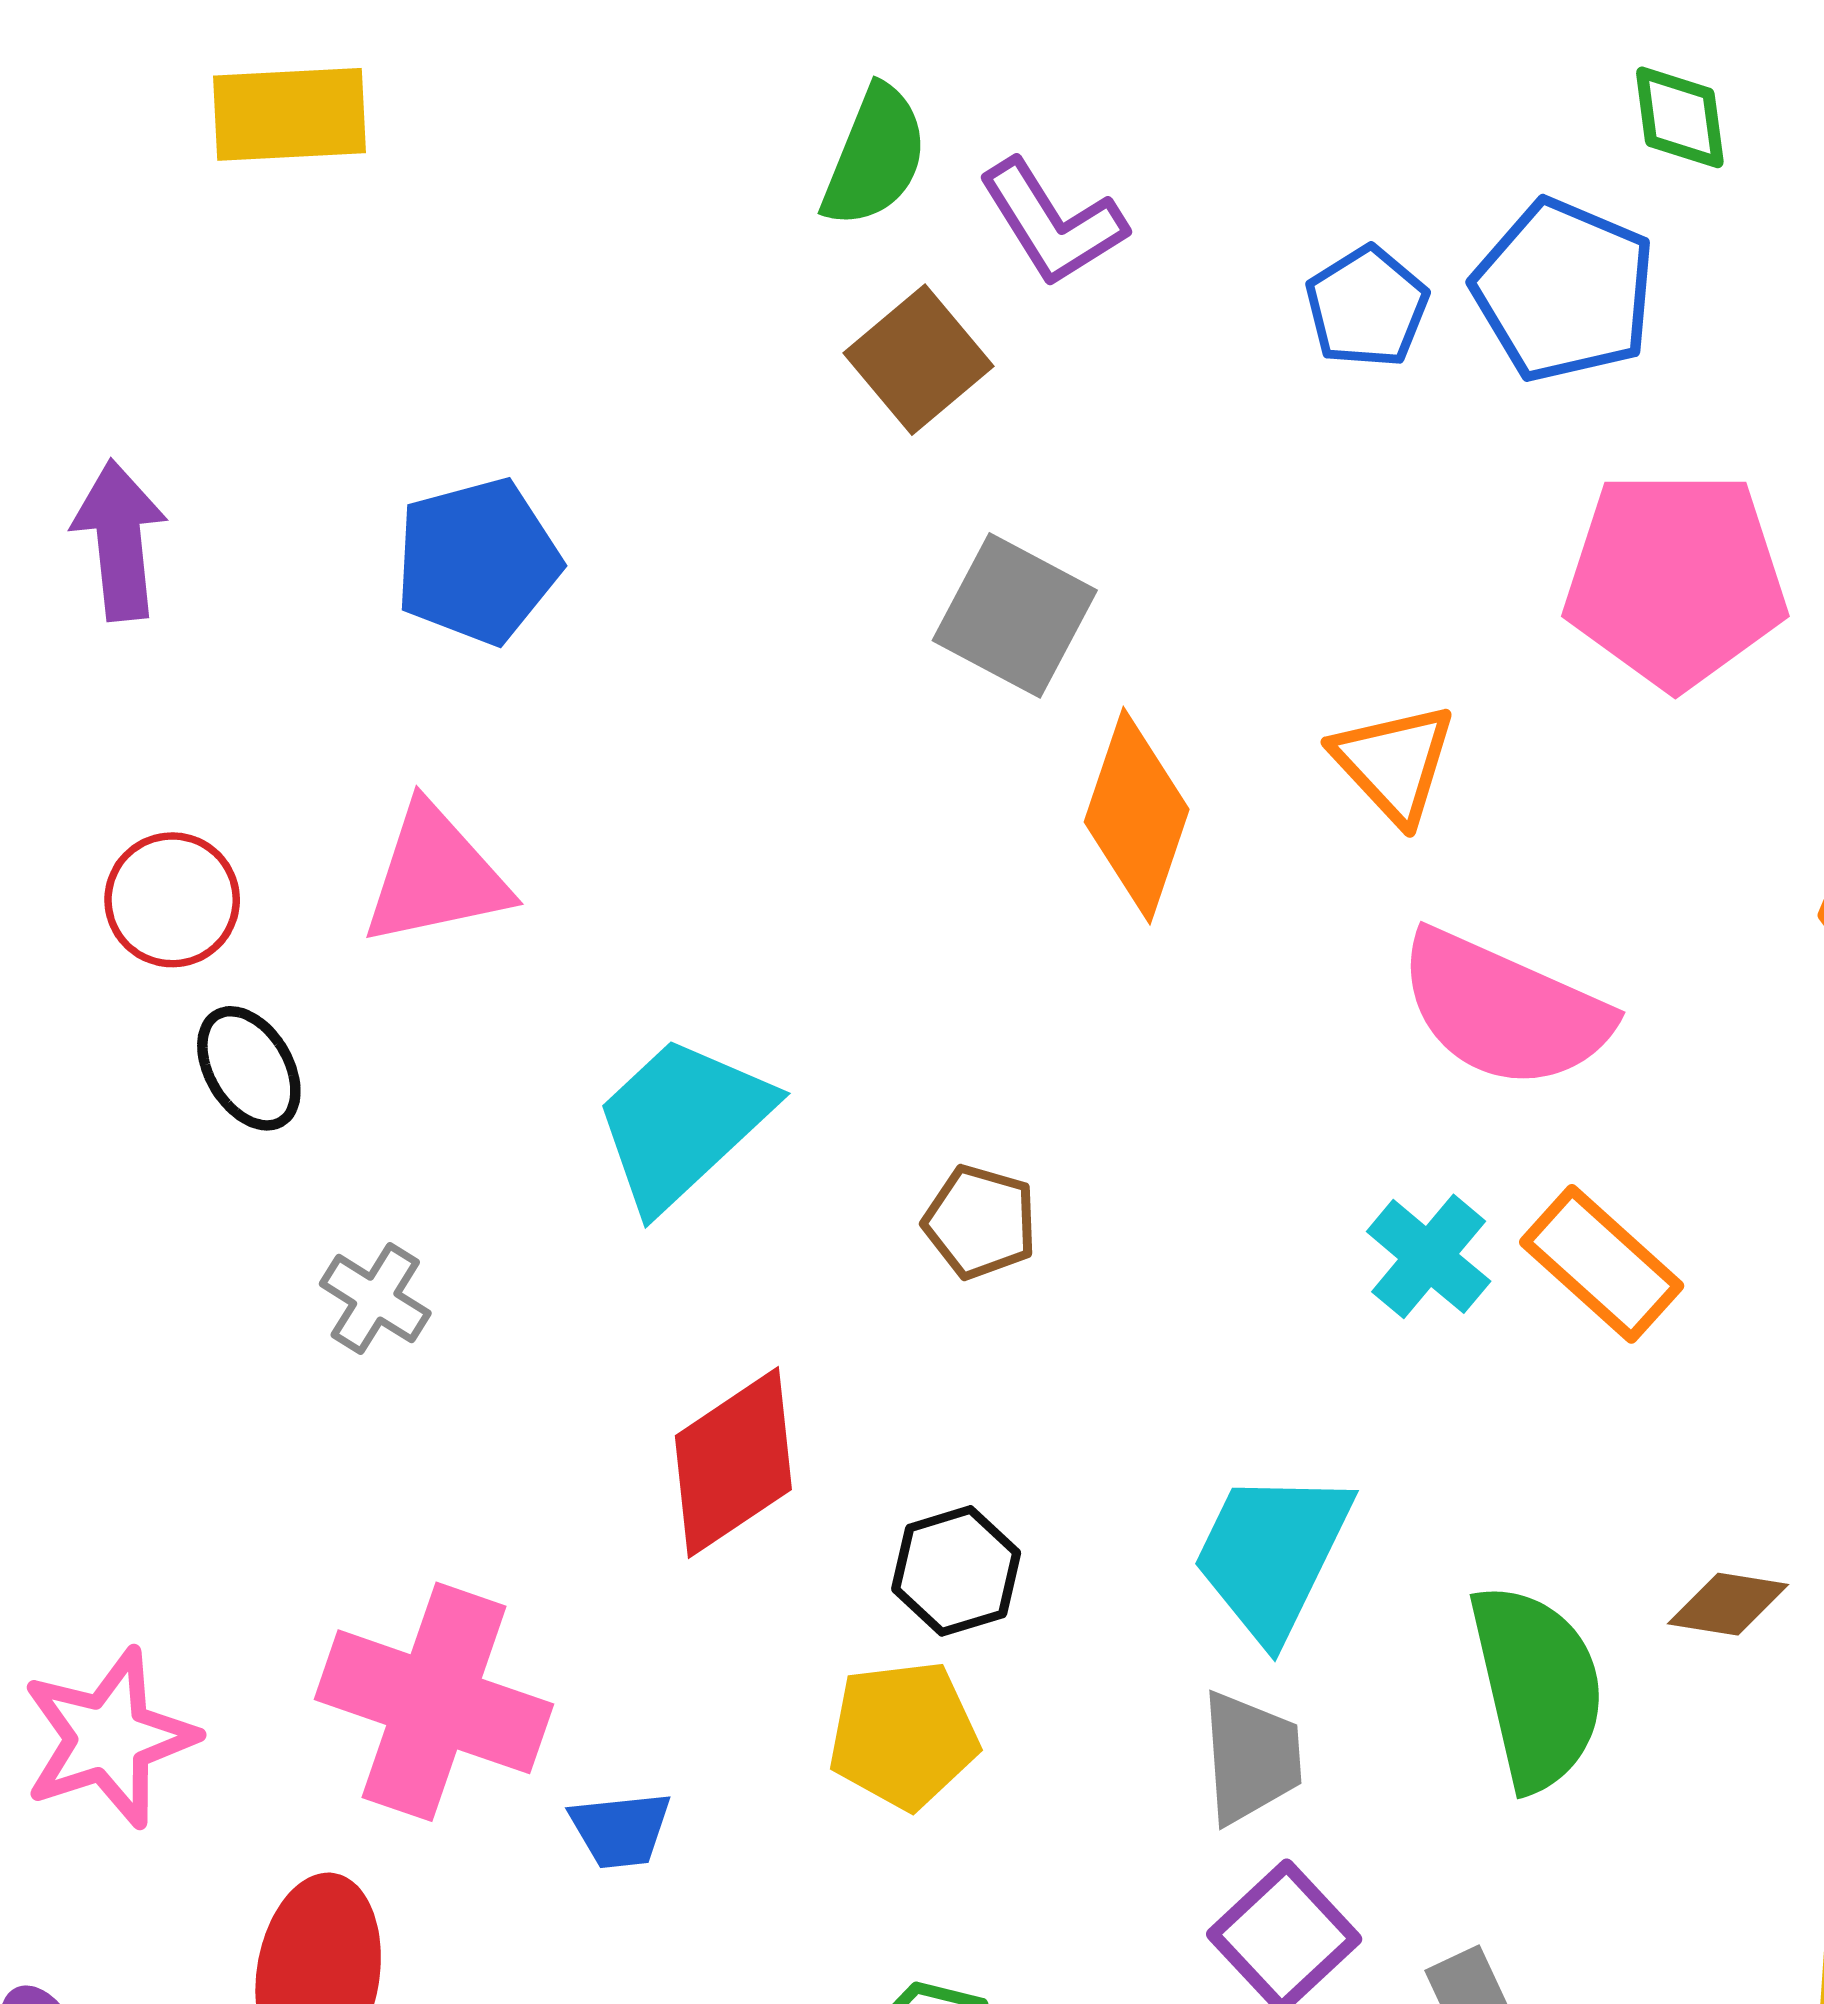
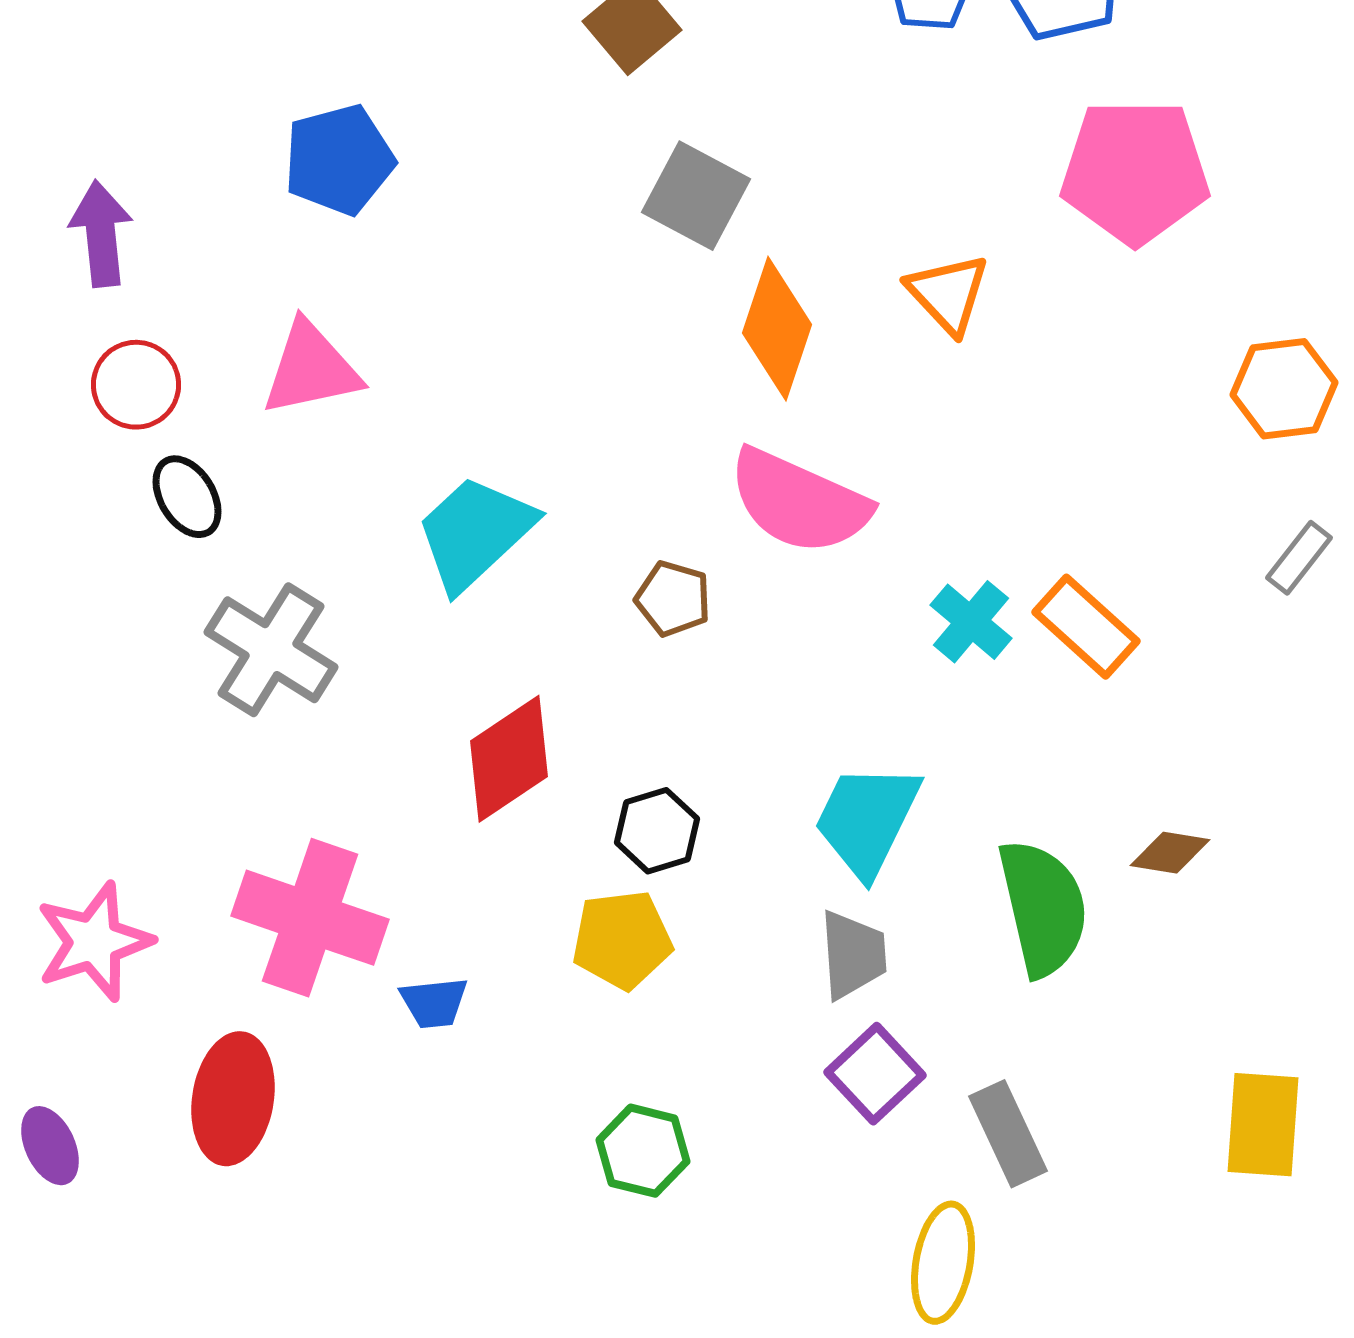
purple arrow: (119, 540) -> (101, 234), moved
pink semicircle: (1504, 1010) -> (799, 502), moved
gray cross: (375, 1299) -> (271, 650), size x1.8

